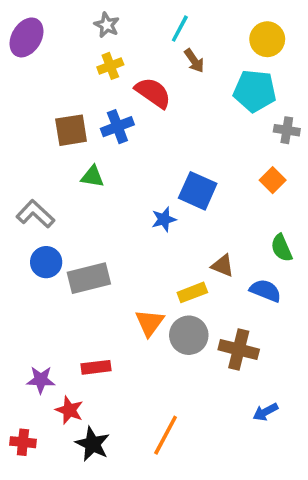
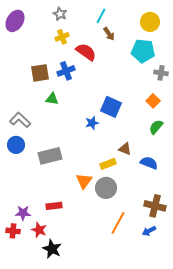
green semicircle: (281, 248) -> (156, 127), moved, turned 63
blue circle: (46, 262) -> (16, 145), moved
brown cross: (239, 349) -> (155, 206), moved
orange line: (166, 435) -> (118, 223), moved
red cross: (23, 442) -> (13, 231), moved

